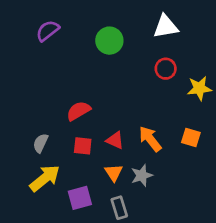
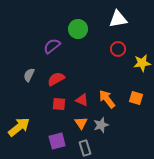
purple semicircle: (48, 31) -> (52, 46), moved
gray semicircle: (41, 143) -> (29, 75), moved
yellow arrow: (45, 178) -> (19, 127), moved

